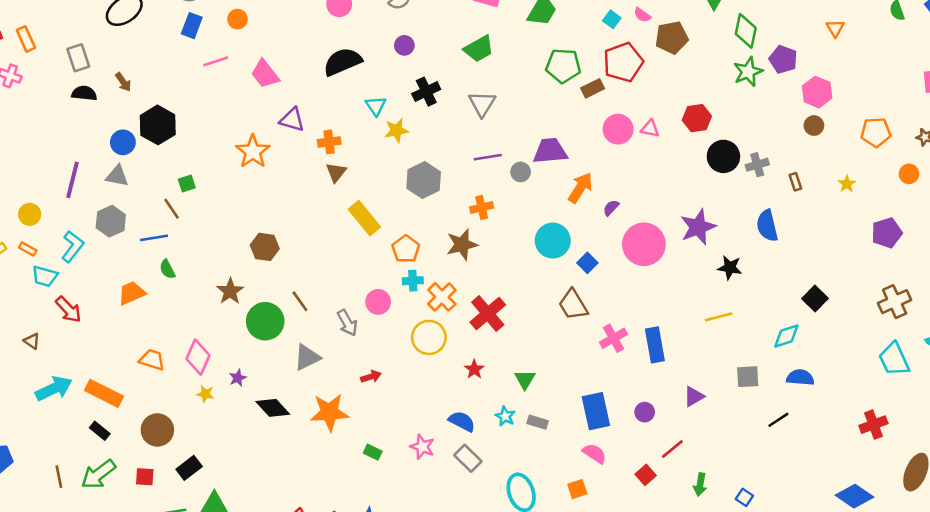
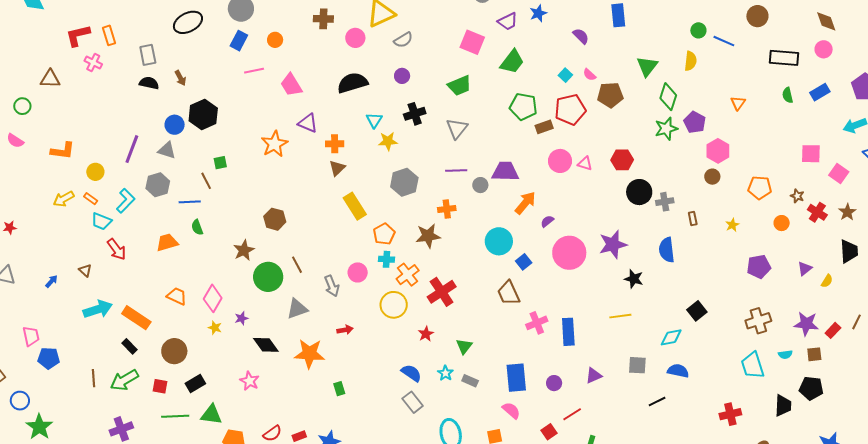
pink star: (422, 447) -> (250, 381), moved
green rectangle: (373, 452) -> (339, 389), turned 40

